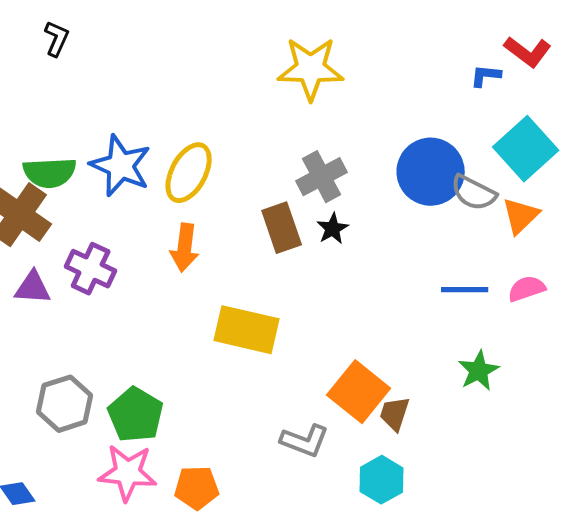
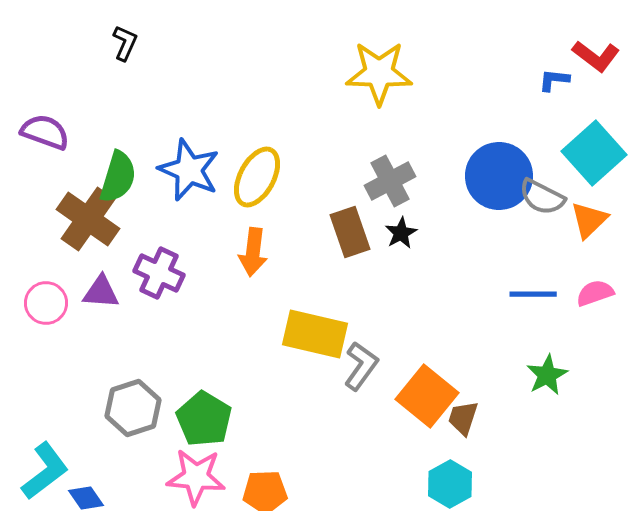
green semicircle: (50, 173) -> (118, 177), turned -70
gray L-shape: (305, 441) -> (361, 366), moved, turned -75

